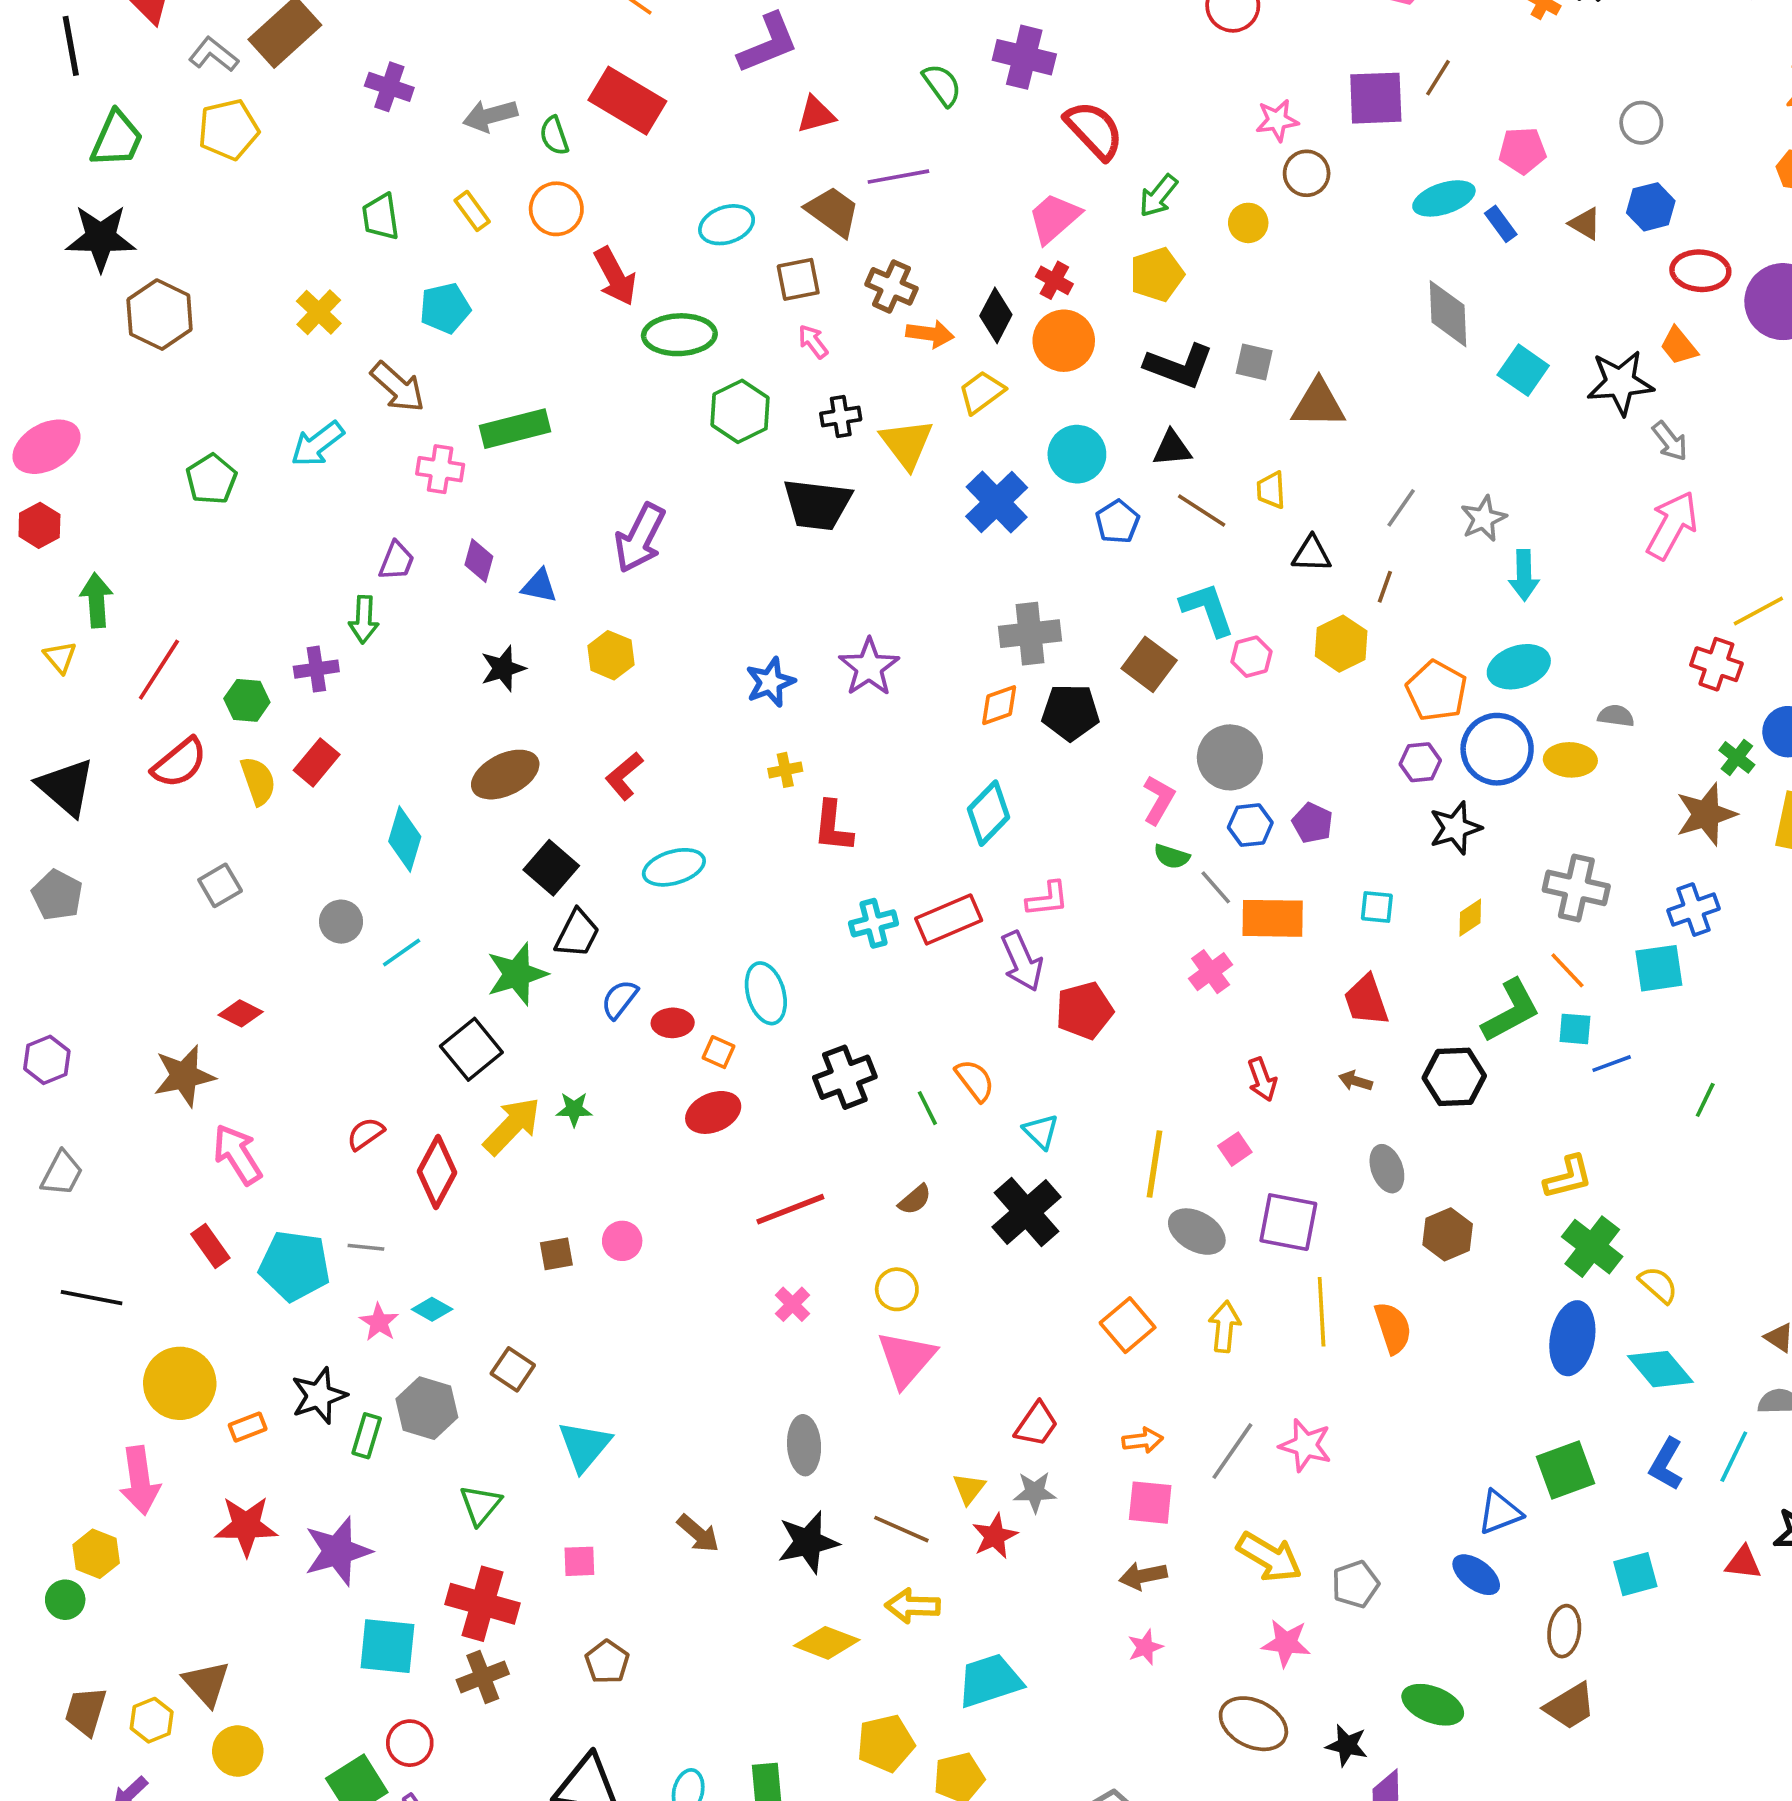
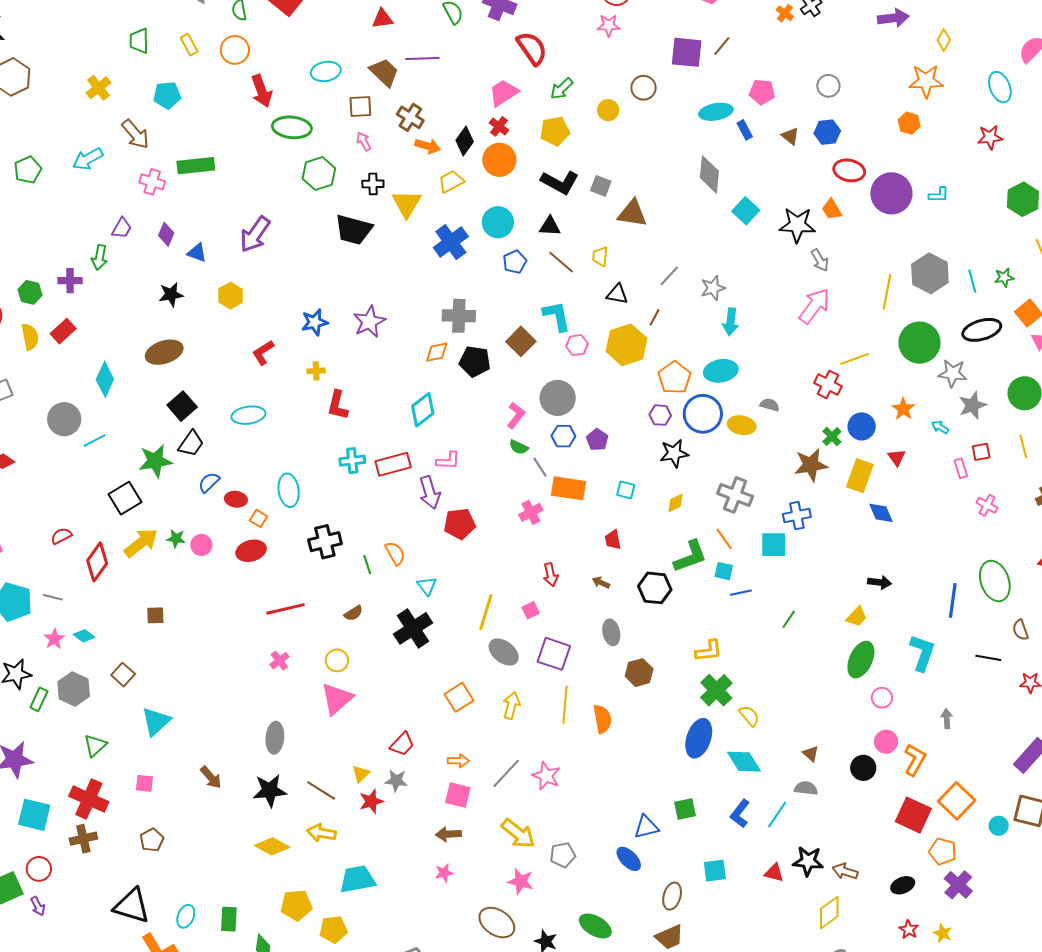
pink star: (1277, 120) -> (609, 25), moved
yellow hexagon: (1341, 644) -> (626, 345), size x1.4
red L-shape: (624, 776) -> (263, 353), moved
gray circle: (341, 922) -> (64, 419), size x1.4
red trapezoid: (1366, 1000) -> (613, 540), size x0.7
pink circle: (622, 1241) -> (201, 545), moved
green square: (1566, 1470) -> (685, 809), size x0.7

